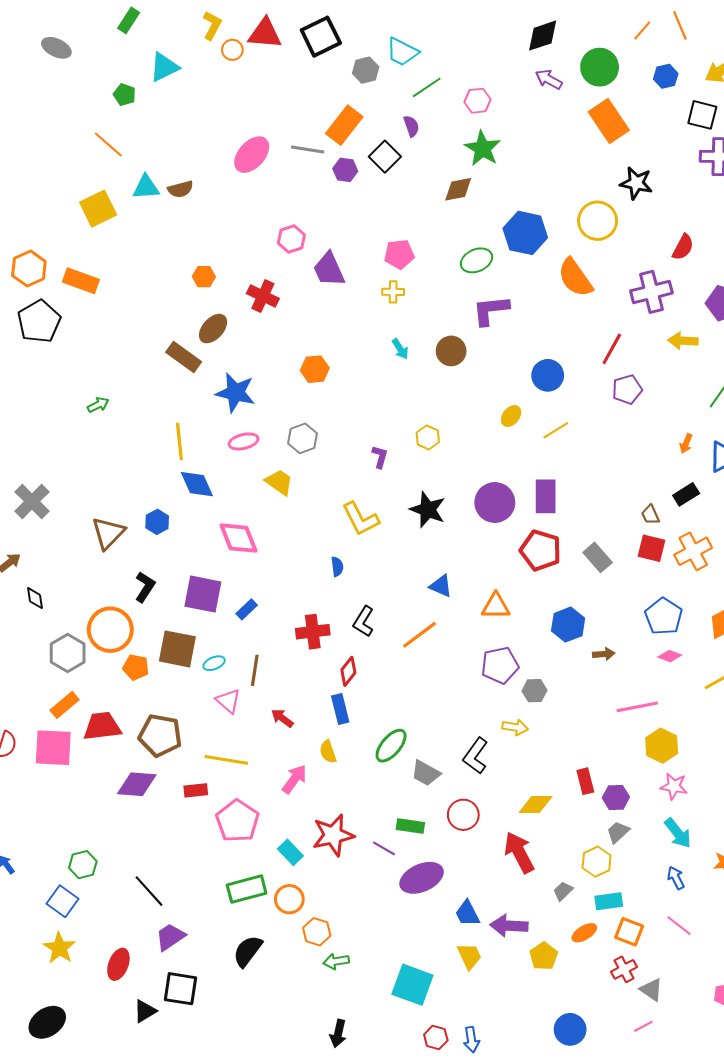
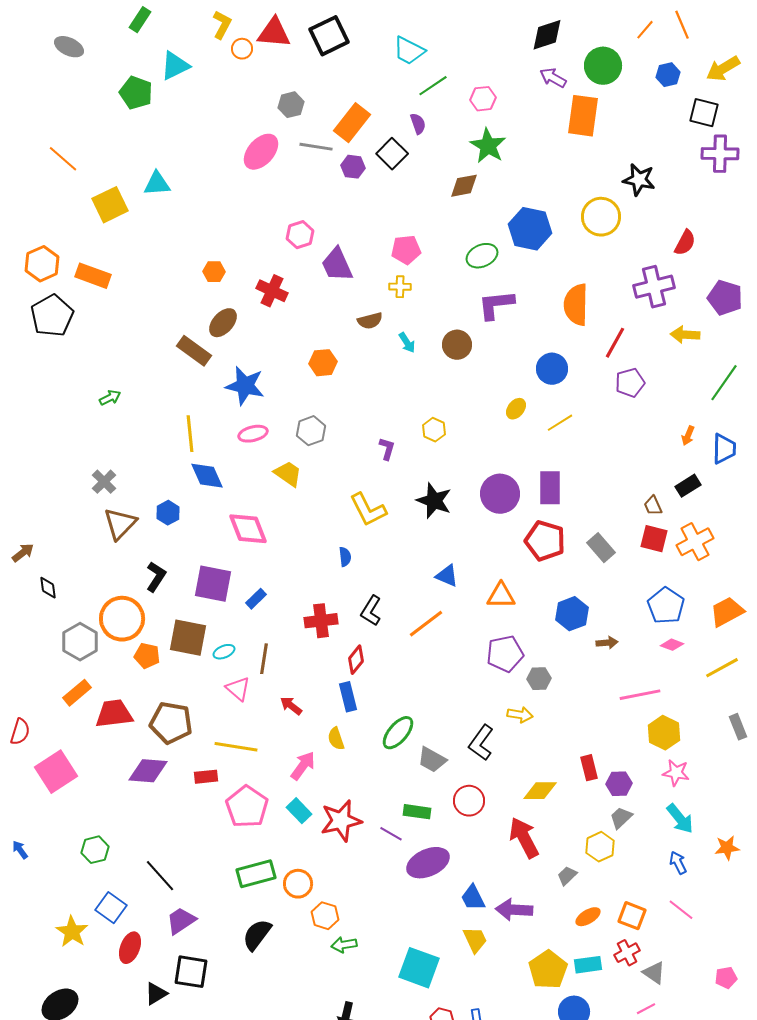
gray hexagon: (366, 70) -> (291, 105), moved
green pentagon: (125, 95) -> (136, 93), size x1.5
orange rectangle: (609, 121) -> (583, 116), moved, turned 42
orange line: (108, 144) -> (63, 159), moved
brown semicircle: (180, 189) -> (370, 321), moved
orange semicircle: (575, 278) -> (576, 305), moved, turned 36
gray cross: (32, 501) -> (104, 482), moved, size x0.7
pink square: (53, 748) -> (56, 772), moved, turned -36
cyan rectangle: (290, 852) -> (299, 811), moved
blue square: (62, 901) -> (111, 908), moved
cyan rectangle: (609, 901) -> (588, 965), moved
yellow pentagon: (544, 956) -> (548, 970), moved, size x1.4

